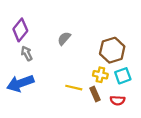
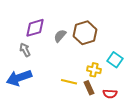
purple diamond: (20, 30) -> (35, 28), moved, turned 35
brown hexagon: (112, 50) -> (85, 33), moved
cyan square: (123, 76) -> (115, 60), moved, turned -35

